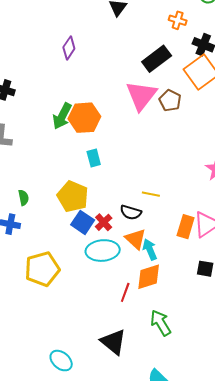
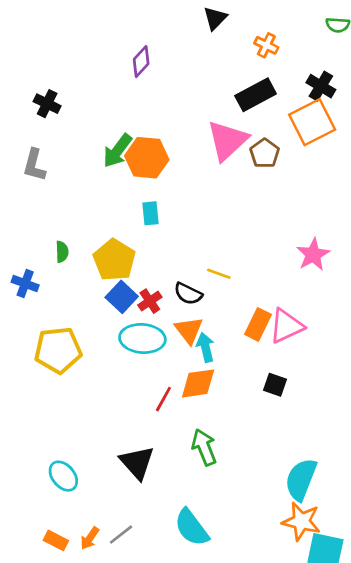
orange cross: (178, 20) -> (266, 45), moved
green semicircle: (24, 198) -> (62, 252), moved

